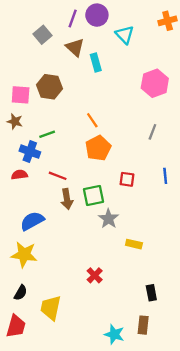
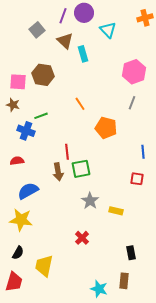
gray line: (152, 132) -> (132, 103), moved
orange pentagon: (98, 148) -> (106, 128), moved, turned -30
red semicircle: (19, 175) -> (17, 161), moved
red line: (58, 176) -> (67, 152), moved, turned 63
red square: (127, 179) -> (137, 179), moved
gray star: (109, 219) -> (90, 201), moved

